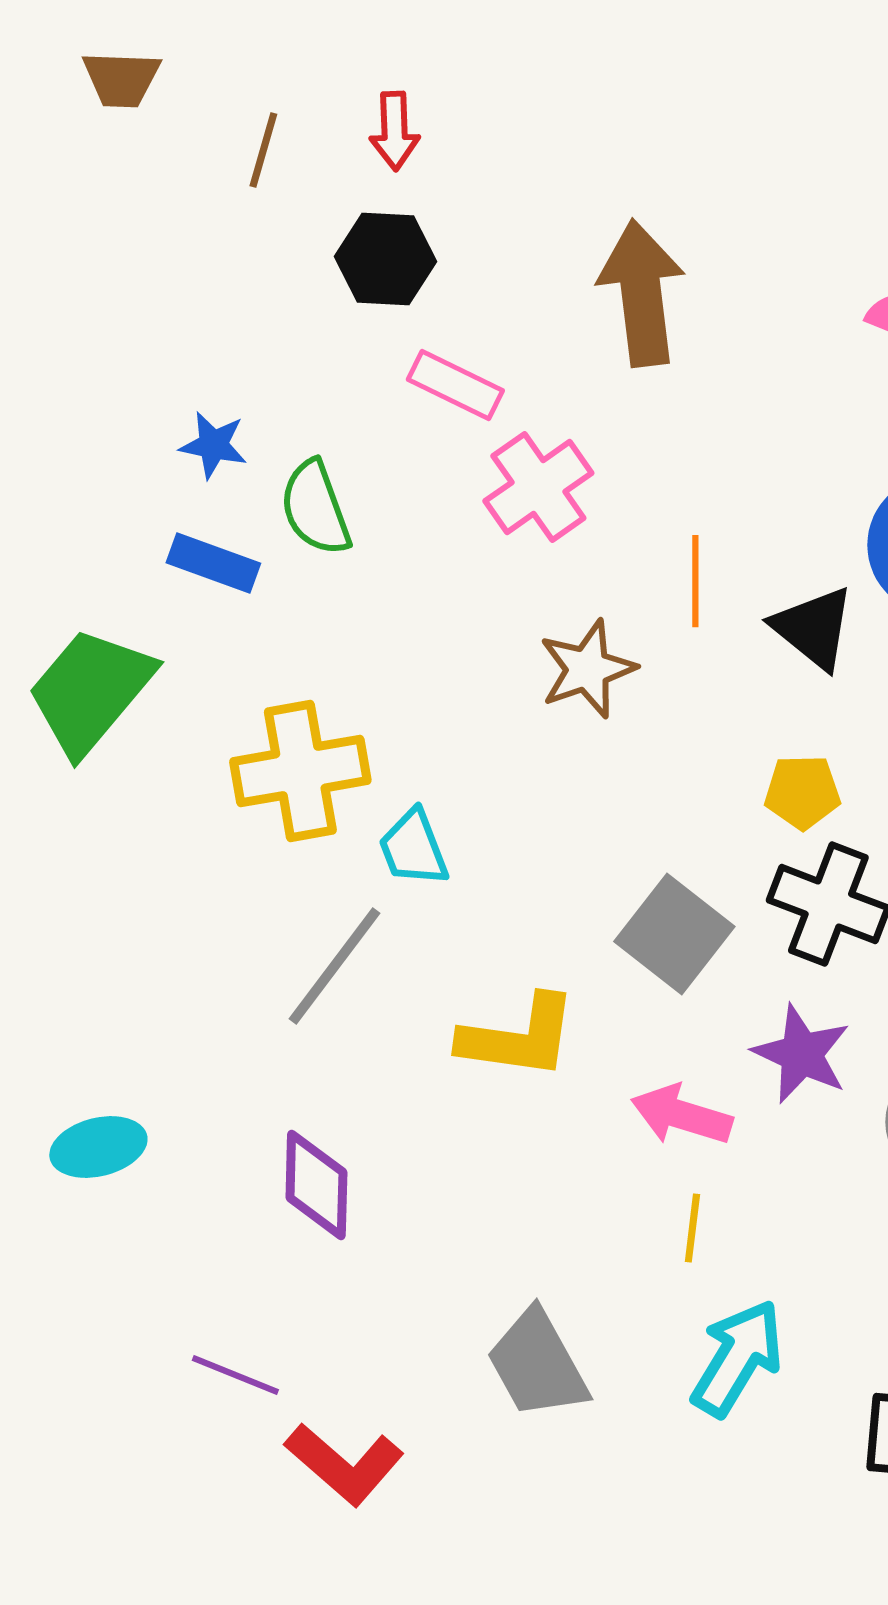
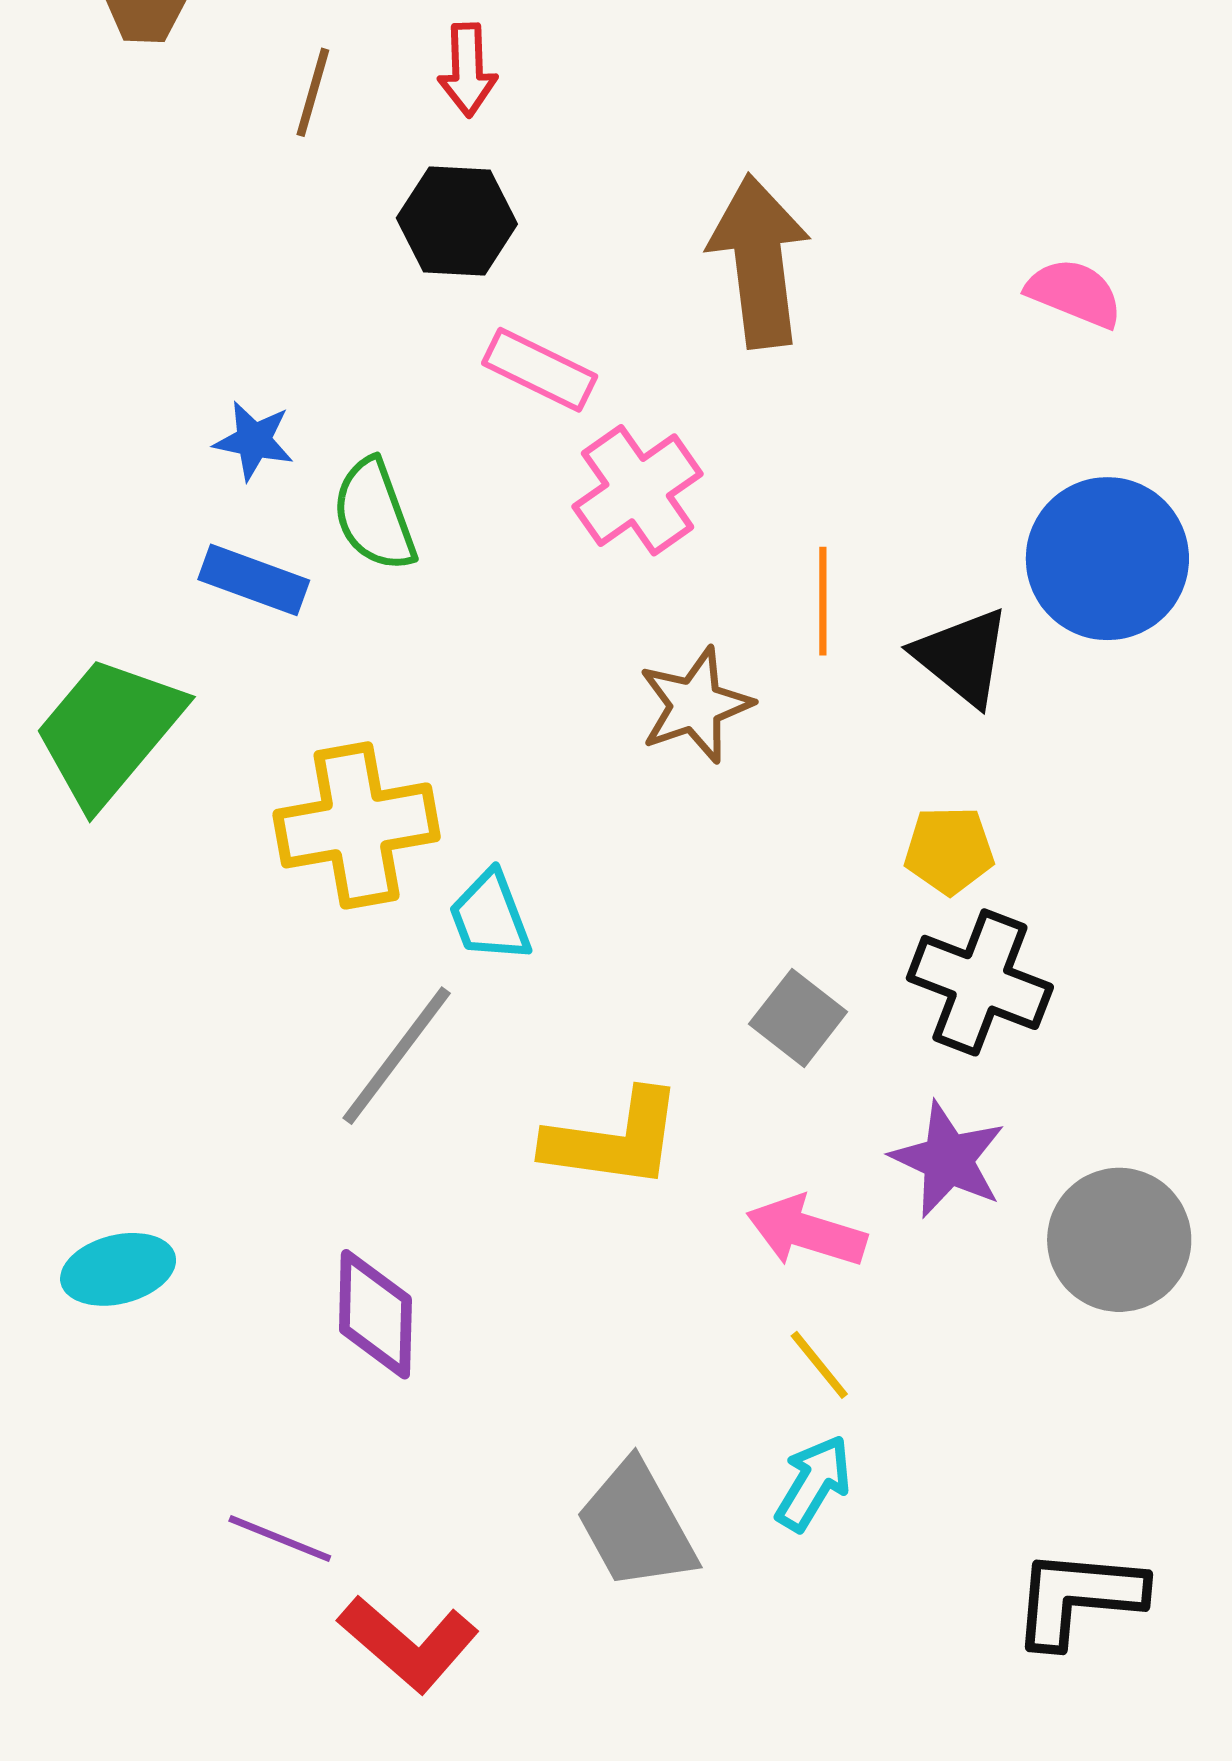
gray square: (674, 934) -> (798, 1018), size x0.7
yellow line: (692, 1228) -> (819, 1365), turned -46
cyan arrow: (737, 1358) -> (813, 1483), moved, size x0.7

